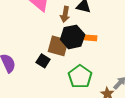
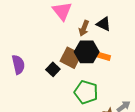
green pentagon: (80, 77) -> (86, 92), turned -30

